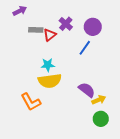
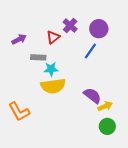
purple arrow: (20, 11) -> (19, 39), moved
gray rectangle: (36, 30) -> (38, 57), moved
orange L-shape: (31, 102) -> (19, 112), moved

